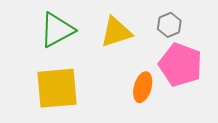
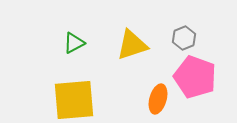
green triangle: (57, 30) -> (74, 43), size x0.6

